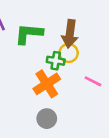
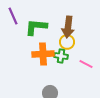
green cross: (56, 61) -> (61, 56), moved
orange cross: (47, 84) -> (43, 54), moved, turned 30

